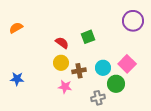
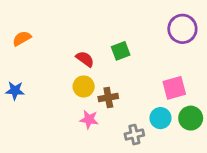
pink square: (127, 64) -> (174, 88), turned 30
cyan circle: (103, 68) -> (160, 118), moved
blue star: (17, 79) -> (15, 91), moved
green circle: (116, 84) -> (191, 118), moved

